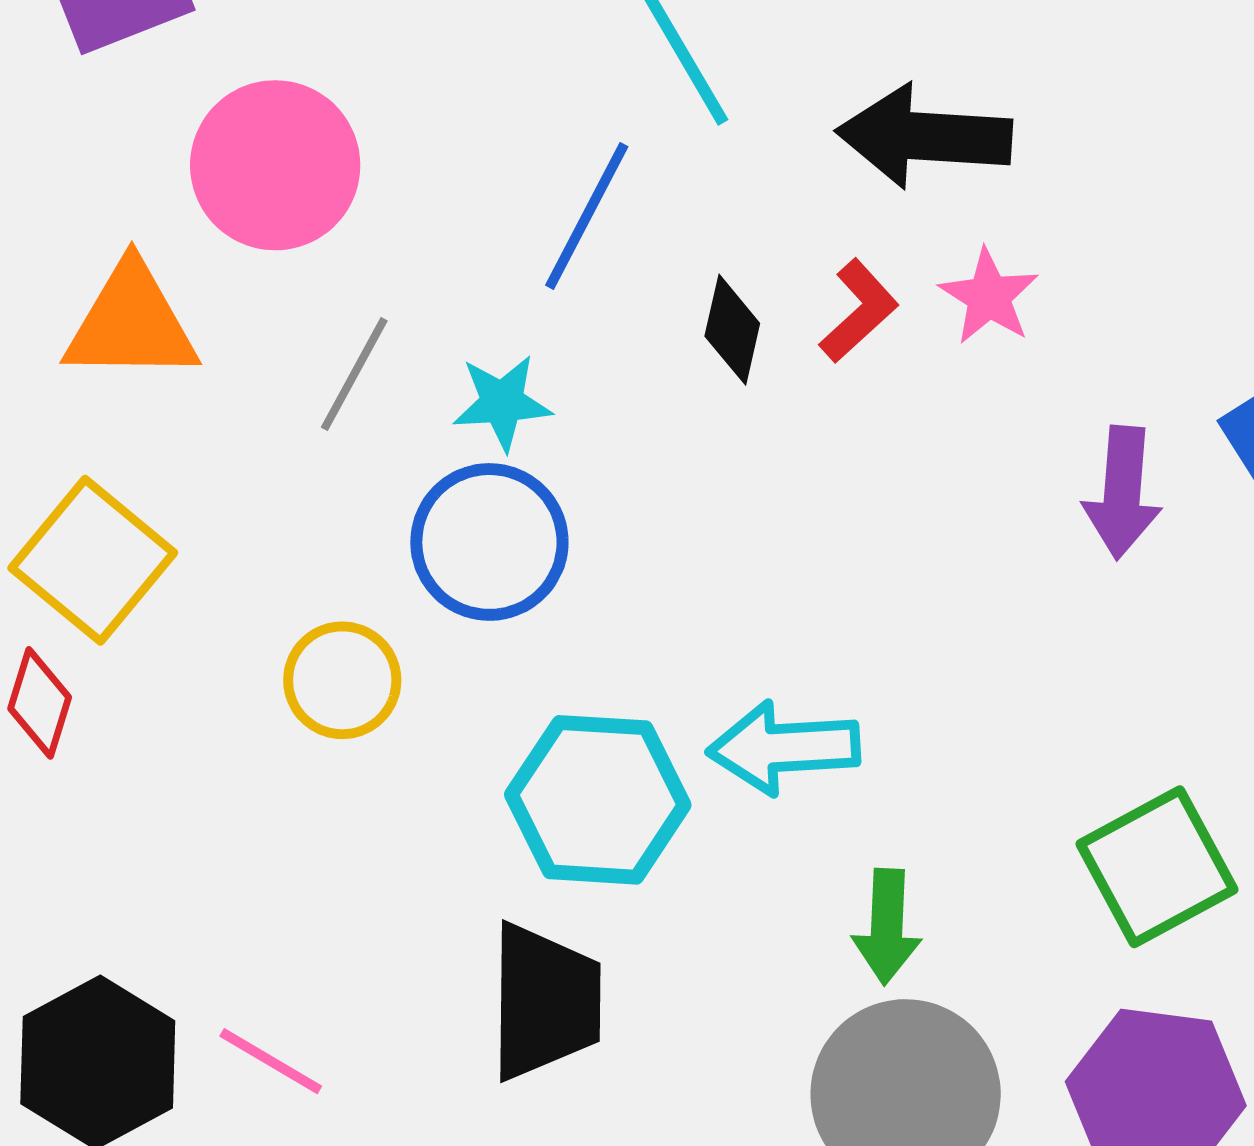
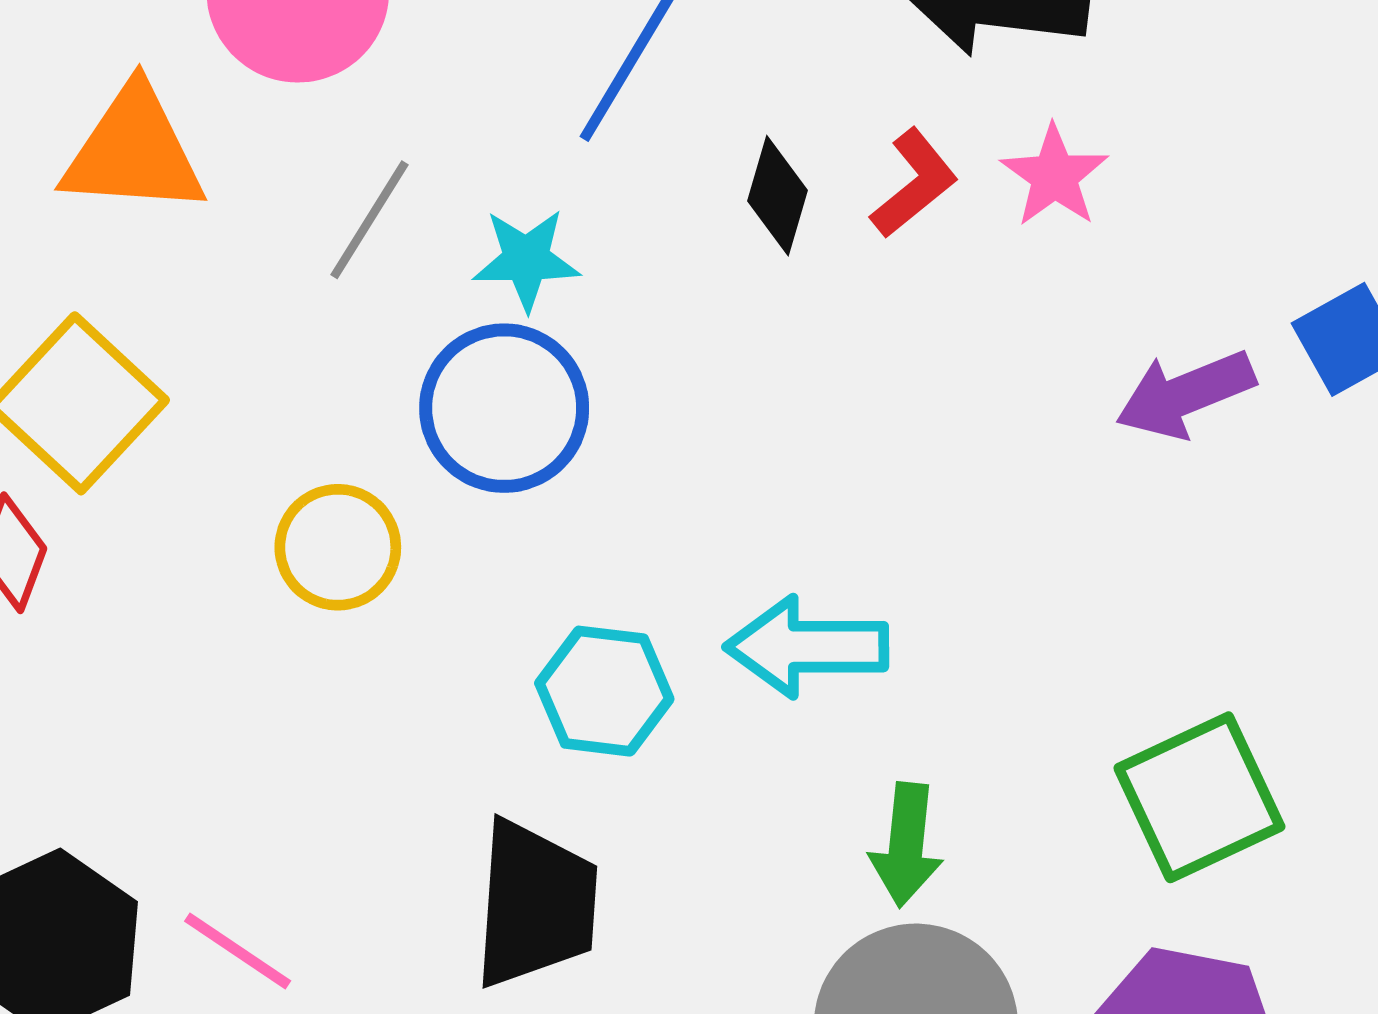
purple arrow: (1122, 492) -> (1185, 394), turned 60
cyan hexagon: (598, 800) -> (604, 691), size x0.7

